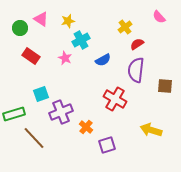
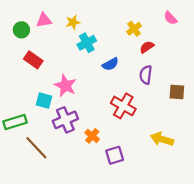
pink triangle: (41, 19) -> (44, 20), turned -42
pink star: (65, 58) -> (65, 86), moved, size x1.5
purple semicircle: (136, 70) -> (146, 75), size x0.7
cyan square: (41, 94) -> (44, 101), turned 35

